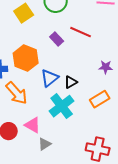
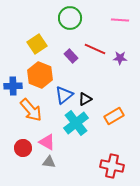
yellow square: (24, 13) -> (37, 44), moved
purple star: (106, 67) -> (120, 58), moved
gray triangle: (45, 144) -> (49, 162), moved, turned 40

